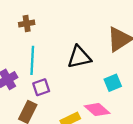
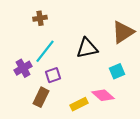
cyan line: (32, 60) -> (45, 51), turned 35

